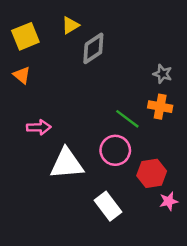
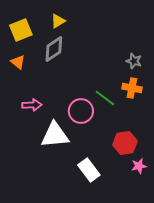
gray diamond: (93, 48) -> (54, 49), moved
pink circle: (115, 150) -> (81, 111), moved

